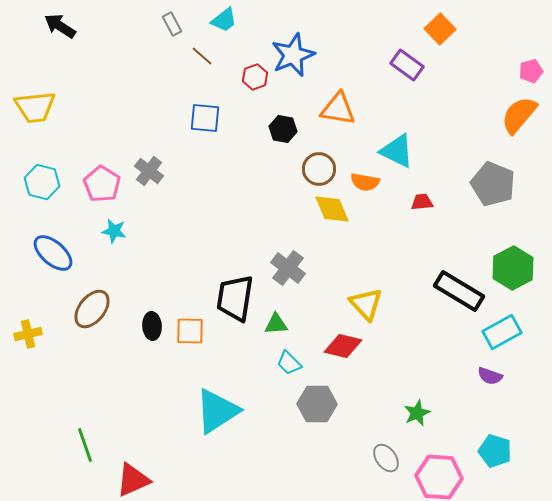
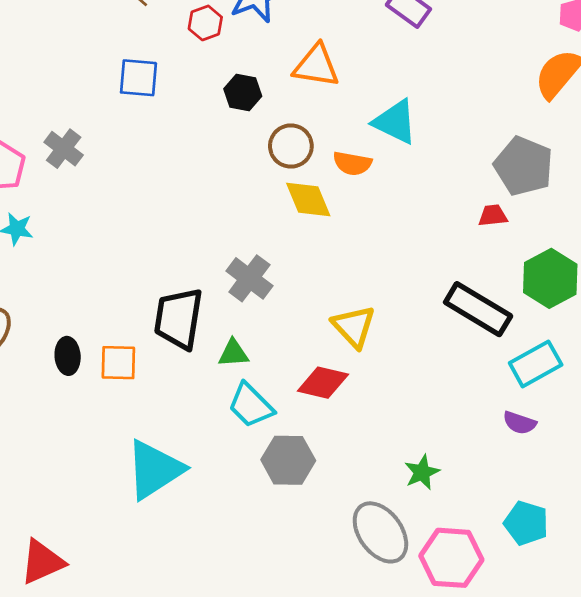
red trapezoid: (422, 202) -> (493, 216), moved
cyan trapezoid: (289, 363) -> (251, 405), size x1.4
gray ellipse: (386, 458) -> (380, 532), size x1.6

